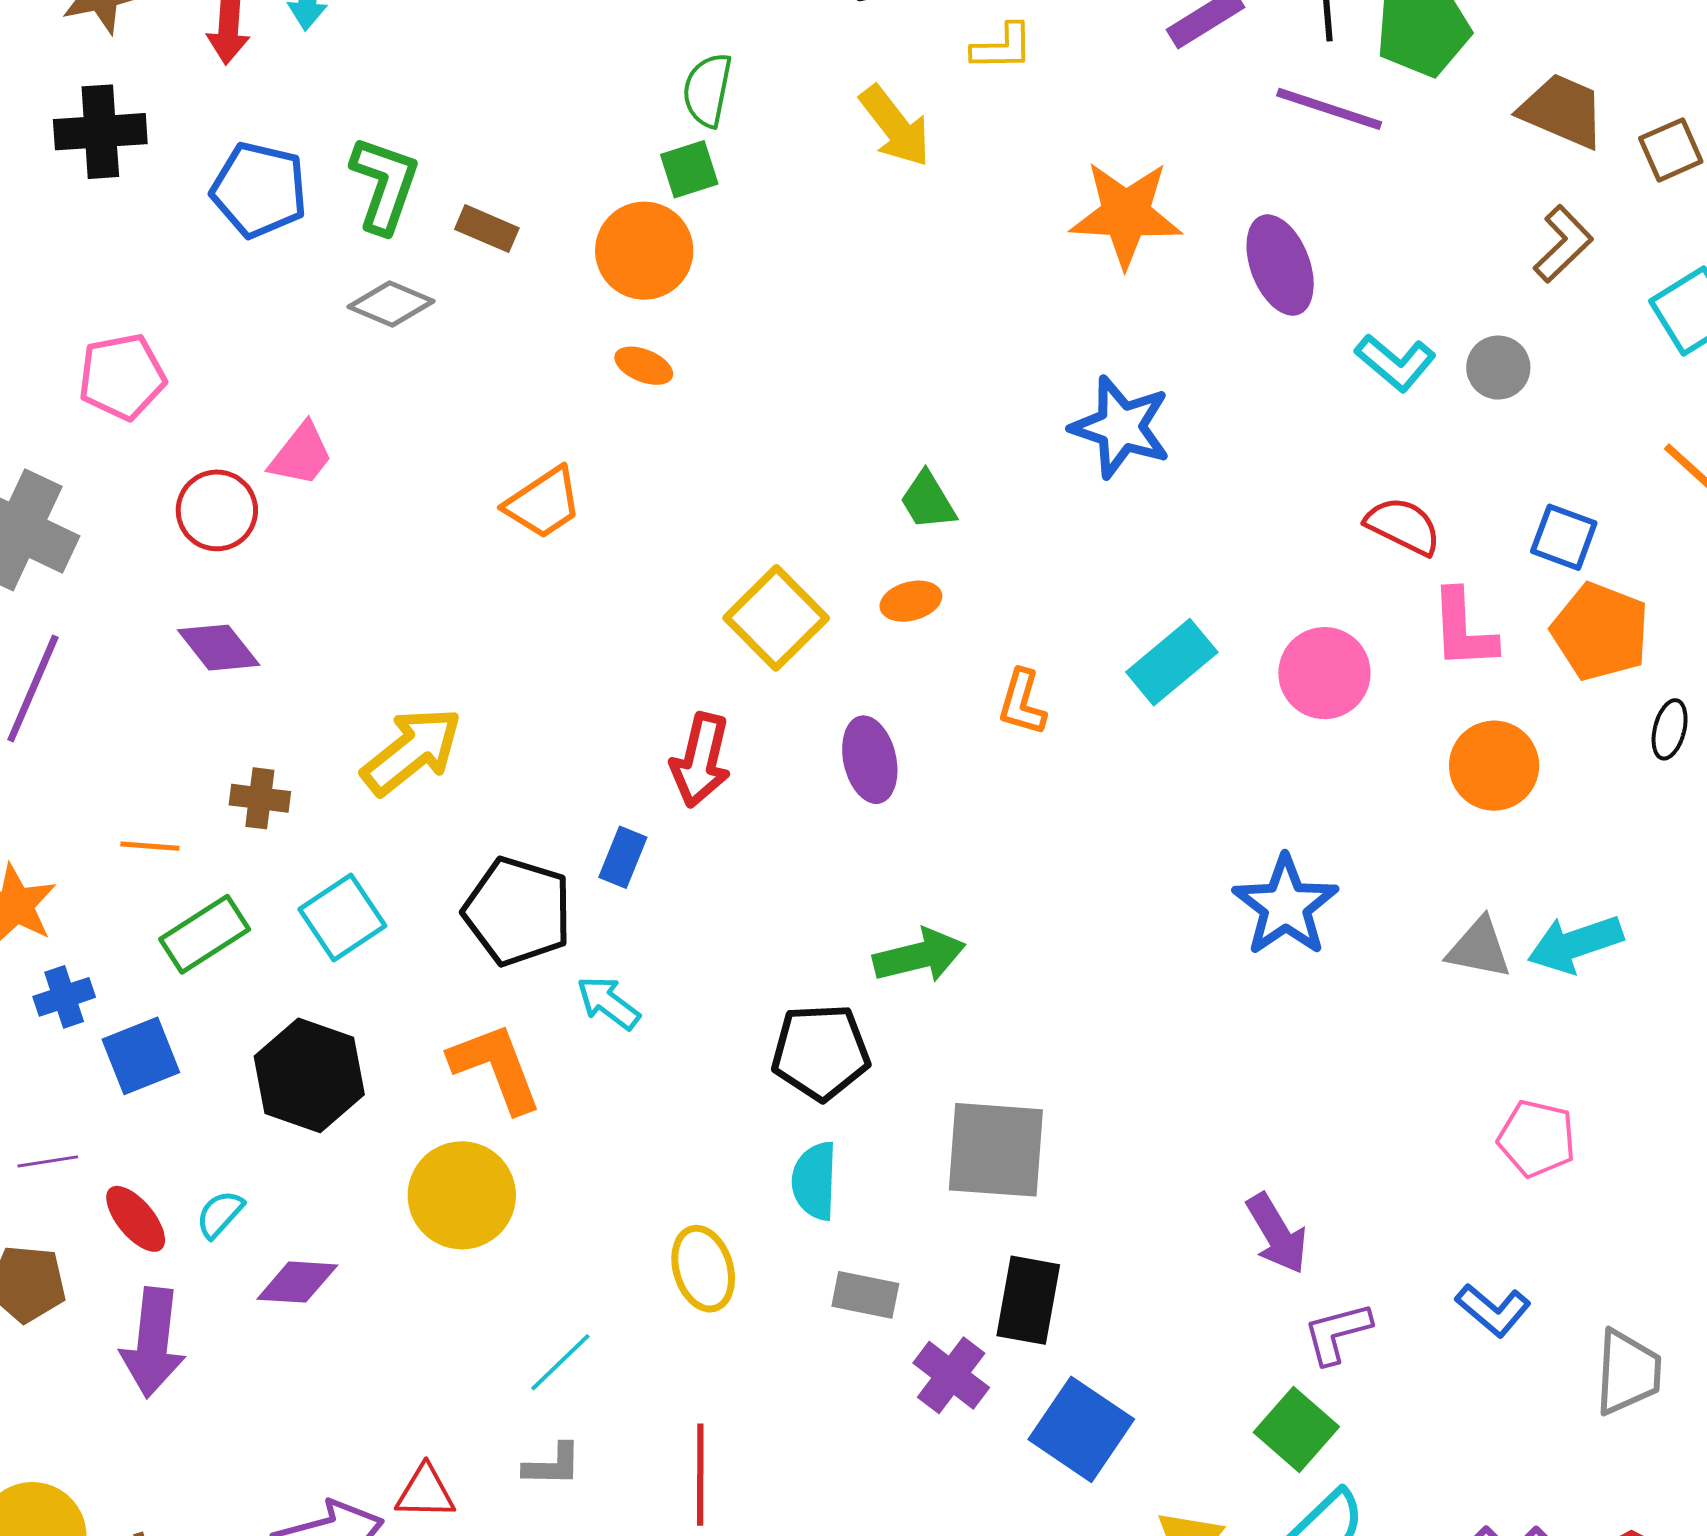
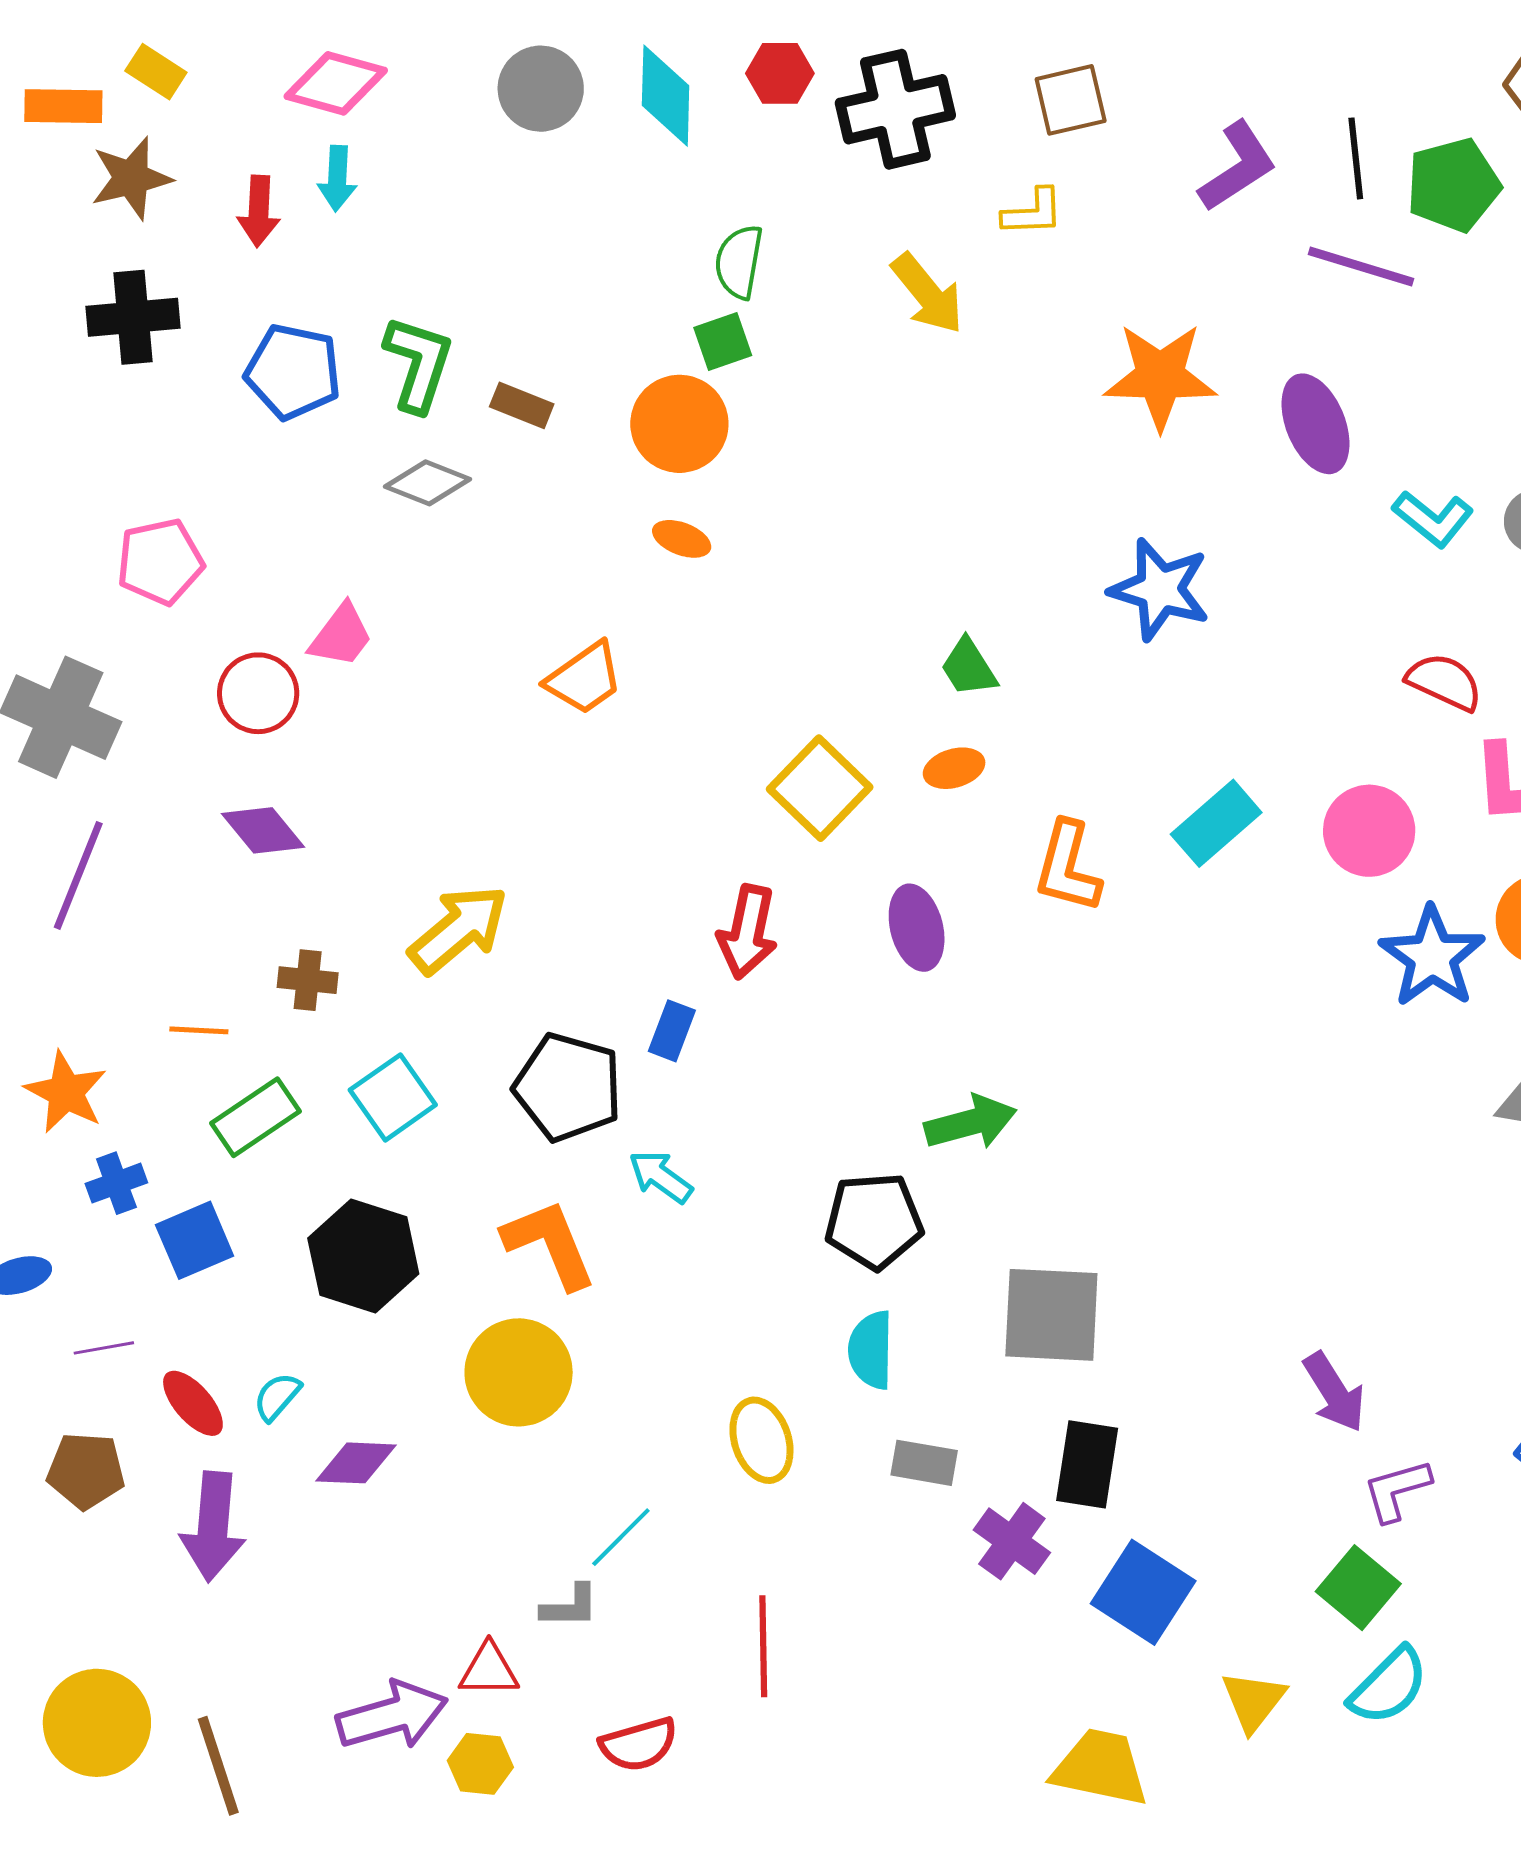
orange L-shape: (1022, 702) -> (1068, 867), size x1.4
blue star: (1286, 906) -> (1432, 957), moved
gray L-shape: (552, 1465) -> (570, 1606), moved

